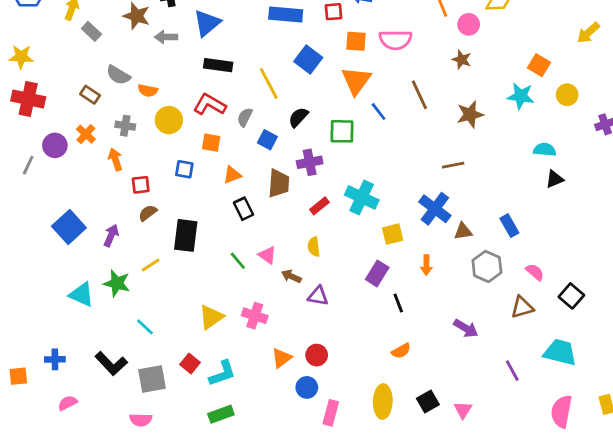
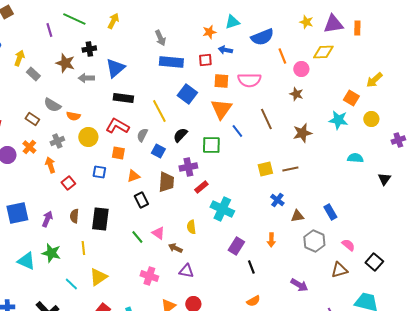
yellow arrow: (588, 33) -> (374, 80), moved
gray cross: (125, 126) -> (57, 141), turned -32
black triangle: (554, 179) -> (384, 179), moved, turned -32
red square: (141, 185) -> (68, 183), turned -32
cyan cross: (362, 197) -> (222, 209), moved
red rectangle: (319, 206) -> (201, 187), moved
blue cross: (435, 209) -> (277, 200), size x0.6
brown semicircle: (148, 213) -> (74, 216), moved, turned -48
blue square: (69, 227) -> (17, 213), turned 30
yellow square: (393, 234) -> (265, 169), moved
yellow line: (151, 265) -> (83, 248), moved, turned -64
purple triangle: (318, 296) -> (186, 271), moved
yellow triangle: (211, 317) -> (98, 277), moved

